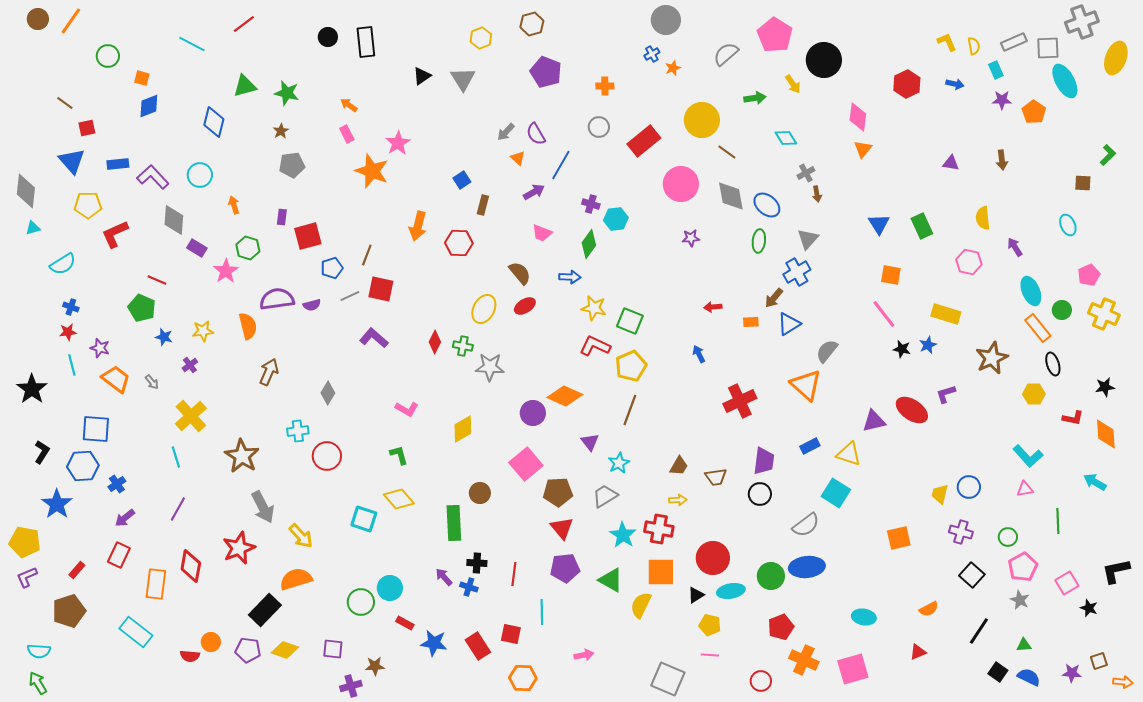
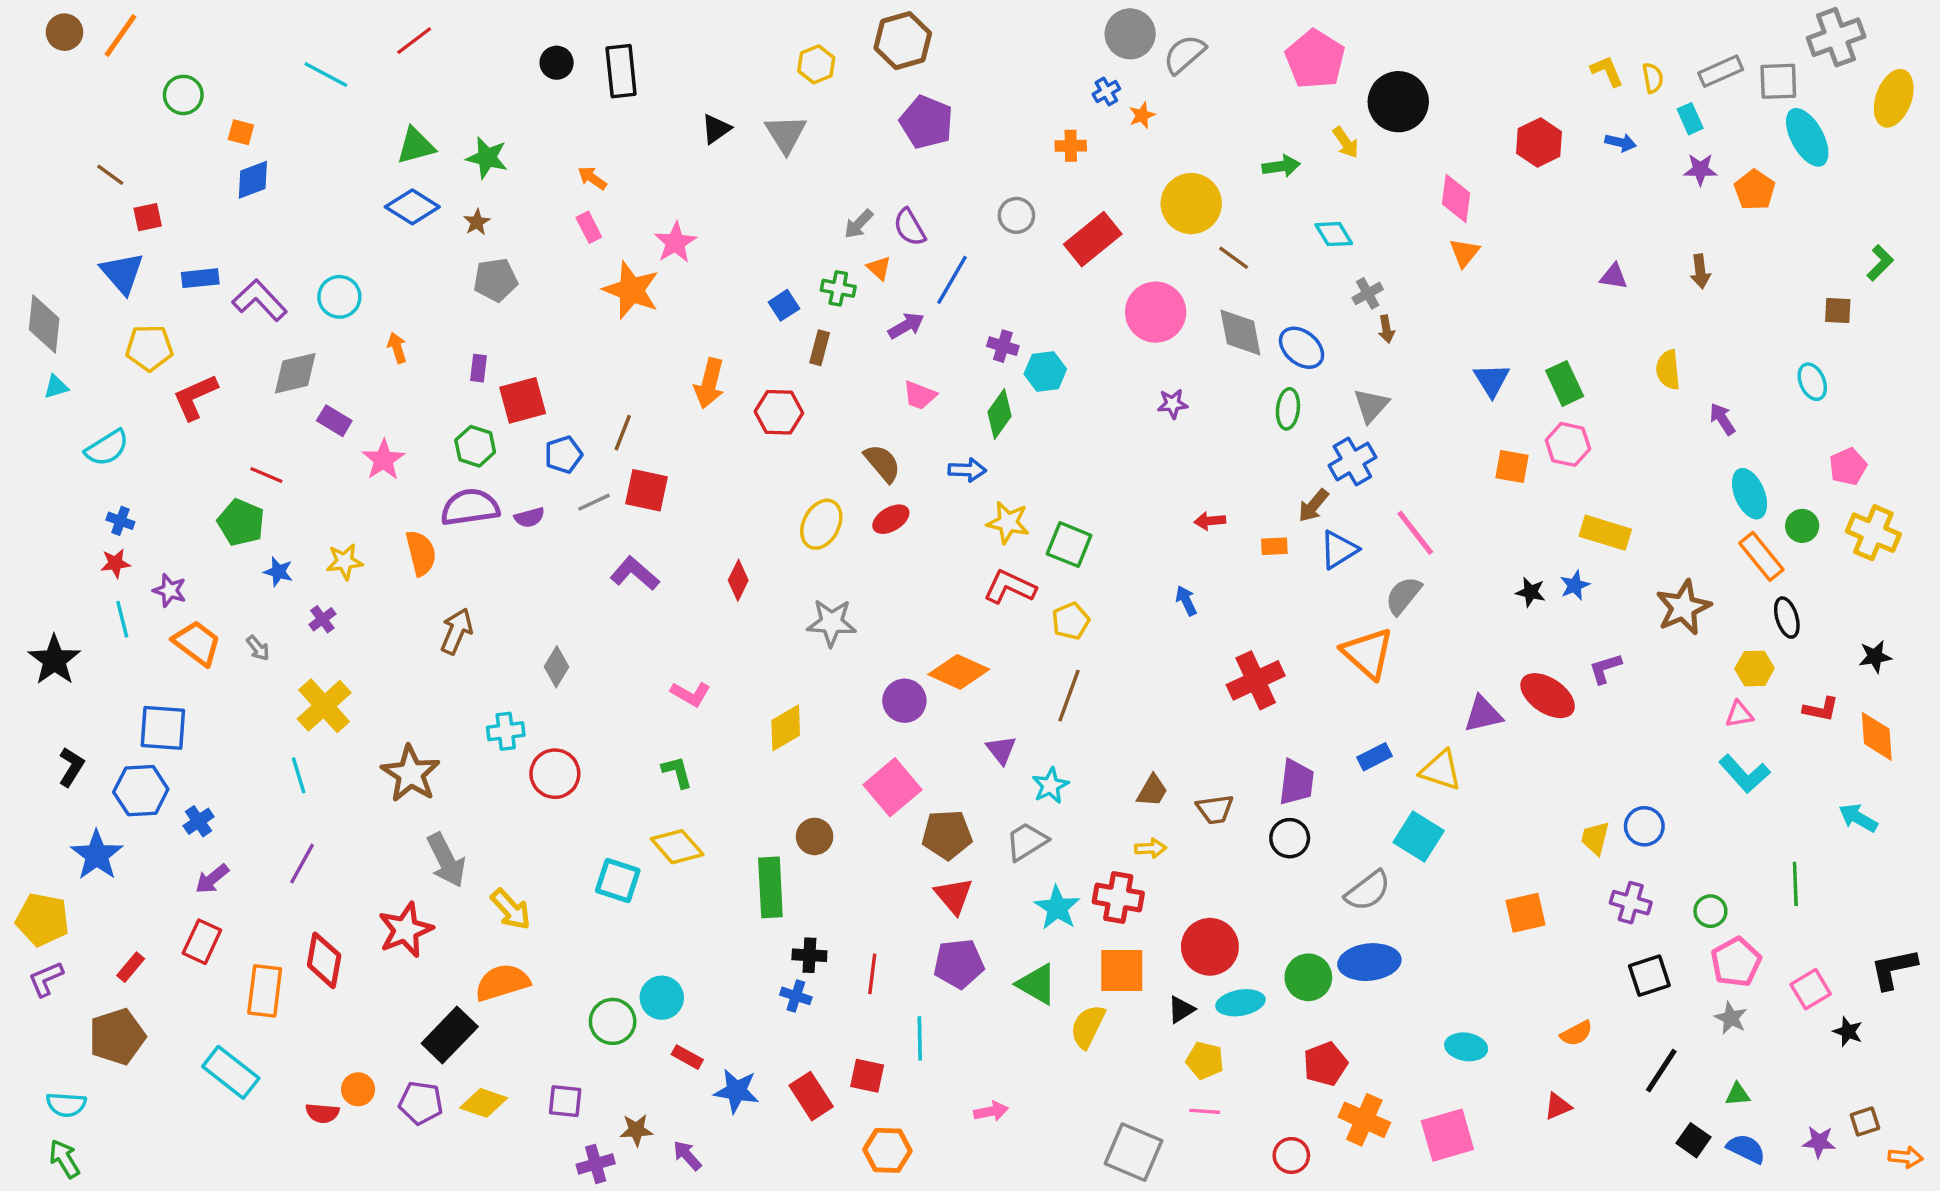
brown hexagon: (532, 24) -> (903, 41), size x1.4
gray semicircle: (726, 54) -> (1184, 54), moved
orange cross: (605, 86) -> (1071, 146), moved
blue diamond: (214, 122) -> (412, 207), moved, turned -72
gray diamond: (174, 220) -> (295, 373), turned 72
green hexagon: (248, 248) -> (475, 446), moved
pink hexagon: (969, 262) -> (1568, 444), moved
pink line: (884, 314) -> (1415, 533), moved
green cross: (463, 346) -> (838, 288), moved
yellow pentagon: (631, 366) -> (1071, 621), size x0.7
pink triangle: (1025, 489) -> (1739, 714), moved
black square: (972, 575) -> (1649, 976), turned 30
purple arrow: (444, 577) -> (687, 1155), moved

